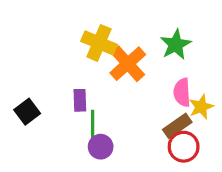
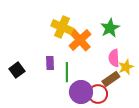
green line: (93, 126) -> (67, 72), moved
purple circle: (101, 147) -> (81, 92), moved, size x1.5
red circle: (184, 147) -> (98, 94), moved

